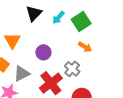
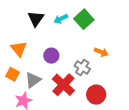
cyan arrow: (58, 18) -> (61, 19), turned 32
orange arrow: (85, 47) -> (101, 52), moved

